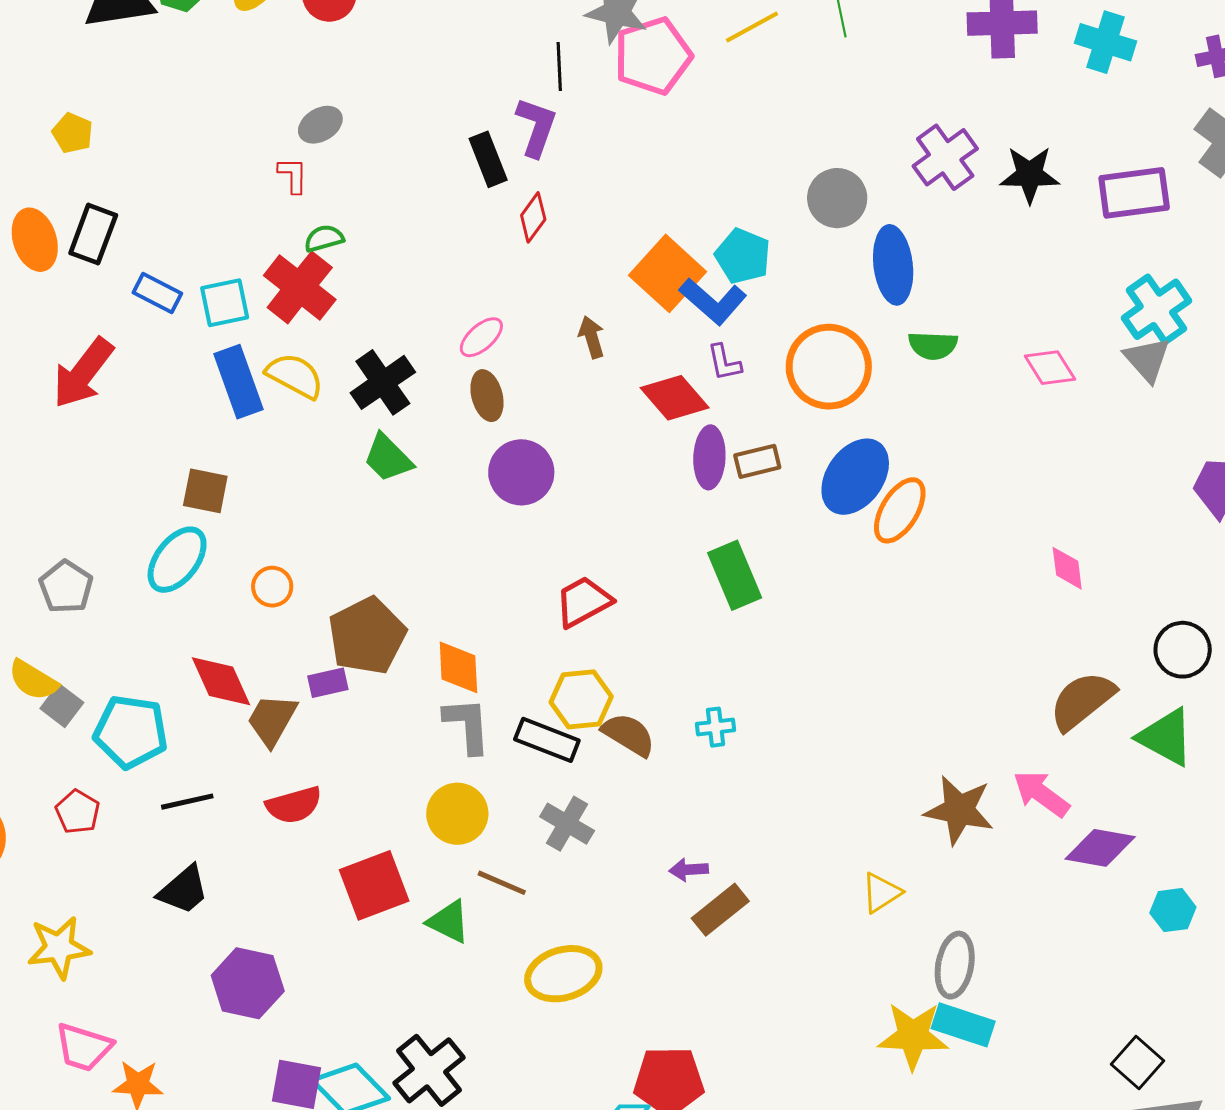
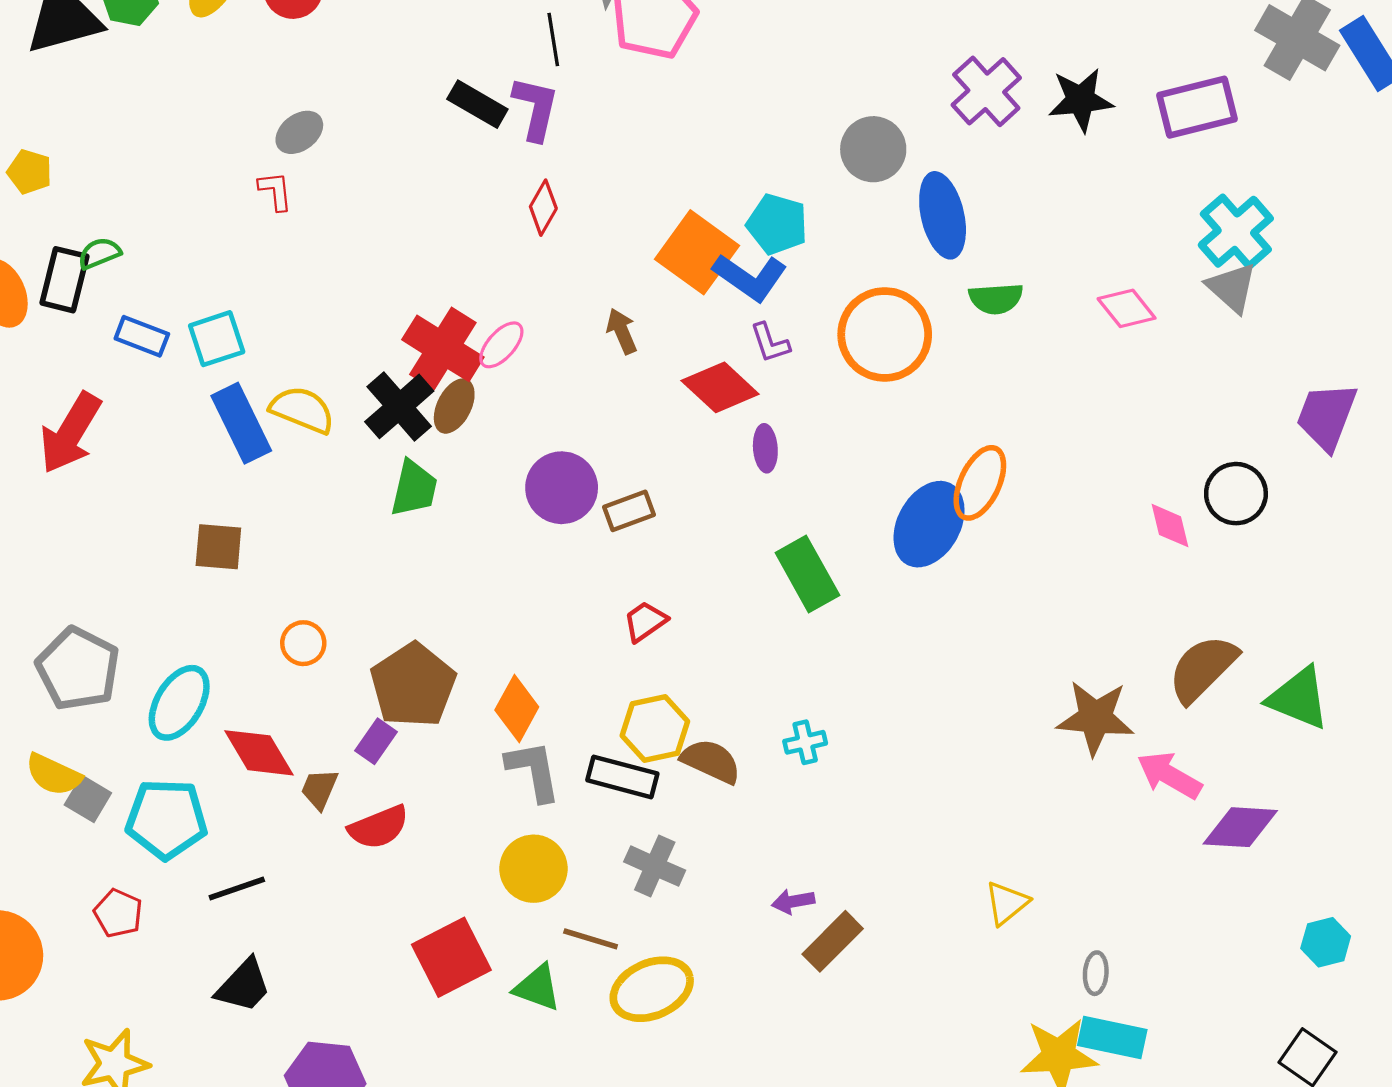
black rectangle: (488, 159) -> (477, 104), moved, turned -32
green semicircle: (324, 238) -> (99, 253), moved
red cross: (300, 287) -> (443, 348), moved
brown ellipse: (487, 396) -> (454, 406), moved, turned 48
purple ellipse: (709, 457) -> (765, 448), size x0.7
green trapezoid: (388, 458) -> (414, 488), turned -116
brown rectangle: (757, 461) -> (629, 511), moved
blue ellipse: (855, 477) -> (929, 524), moved
cyan ellipse: (177, 560) -> (179, 703), moved
gray pentagon: (66, 587) -> (78, 669), size x1.4
red trapezoid: (583, 602) -> (645, 621), size x0.7
black circle: (1183, 650) -> (1236, 494), moved
orange diamond: (458, 667) -> (517, 709), turned 38
purple rectangle: (328, 683) -> (376, 741), turned -36
brown trapezoid: (272, 720) -> (319, 789), size x0.7
red semicircle: (294, 805) -> (379, 827), moved
brown star: (959, 810) -> (1095, 718), moved
cyan hexagon: (1173, 910) -> (1326, 942), moved
gray ellipse: (955, 965) -> (1096, 973), size x0.6
yellow ellipse: (563, 974) -> (652, 989), moved

